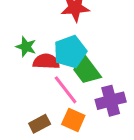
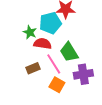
cyan pentagon: (70, 52) -> (50, 23), moved
brown rectangle: (40, 124) -> (33, 68), moved

